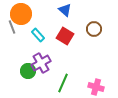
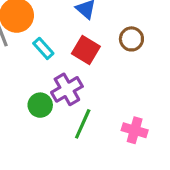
purple cross: (41, 63) -> (67, 89), moved
green circle: (28, 71) -> (40, 105), moved

